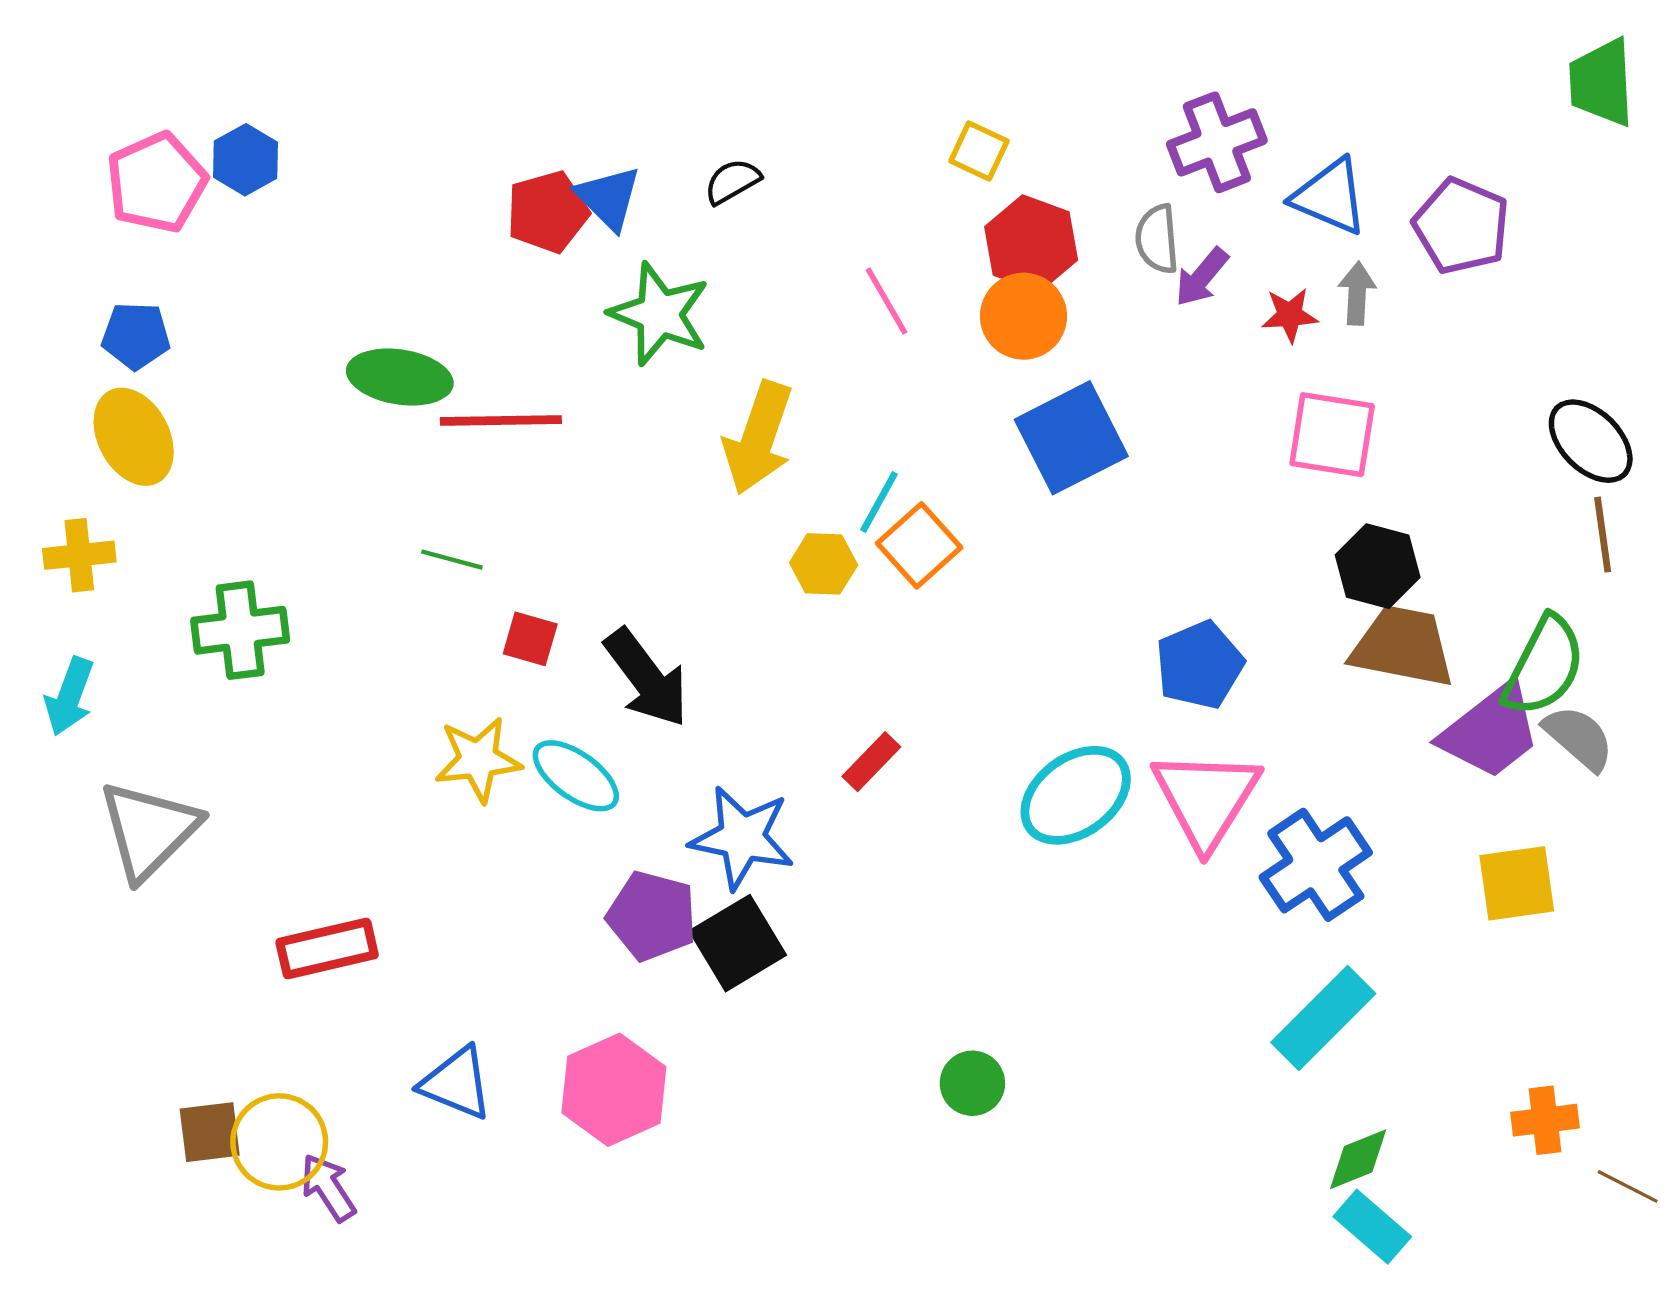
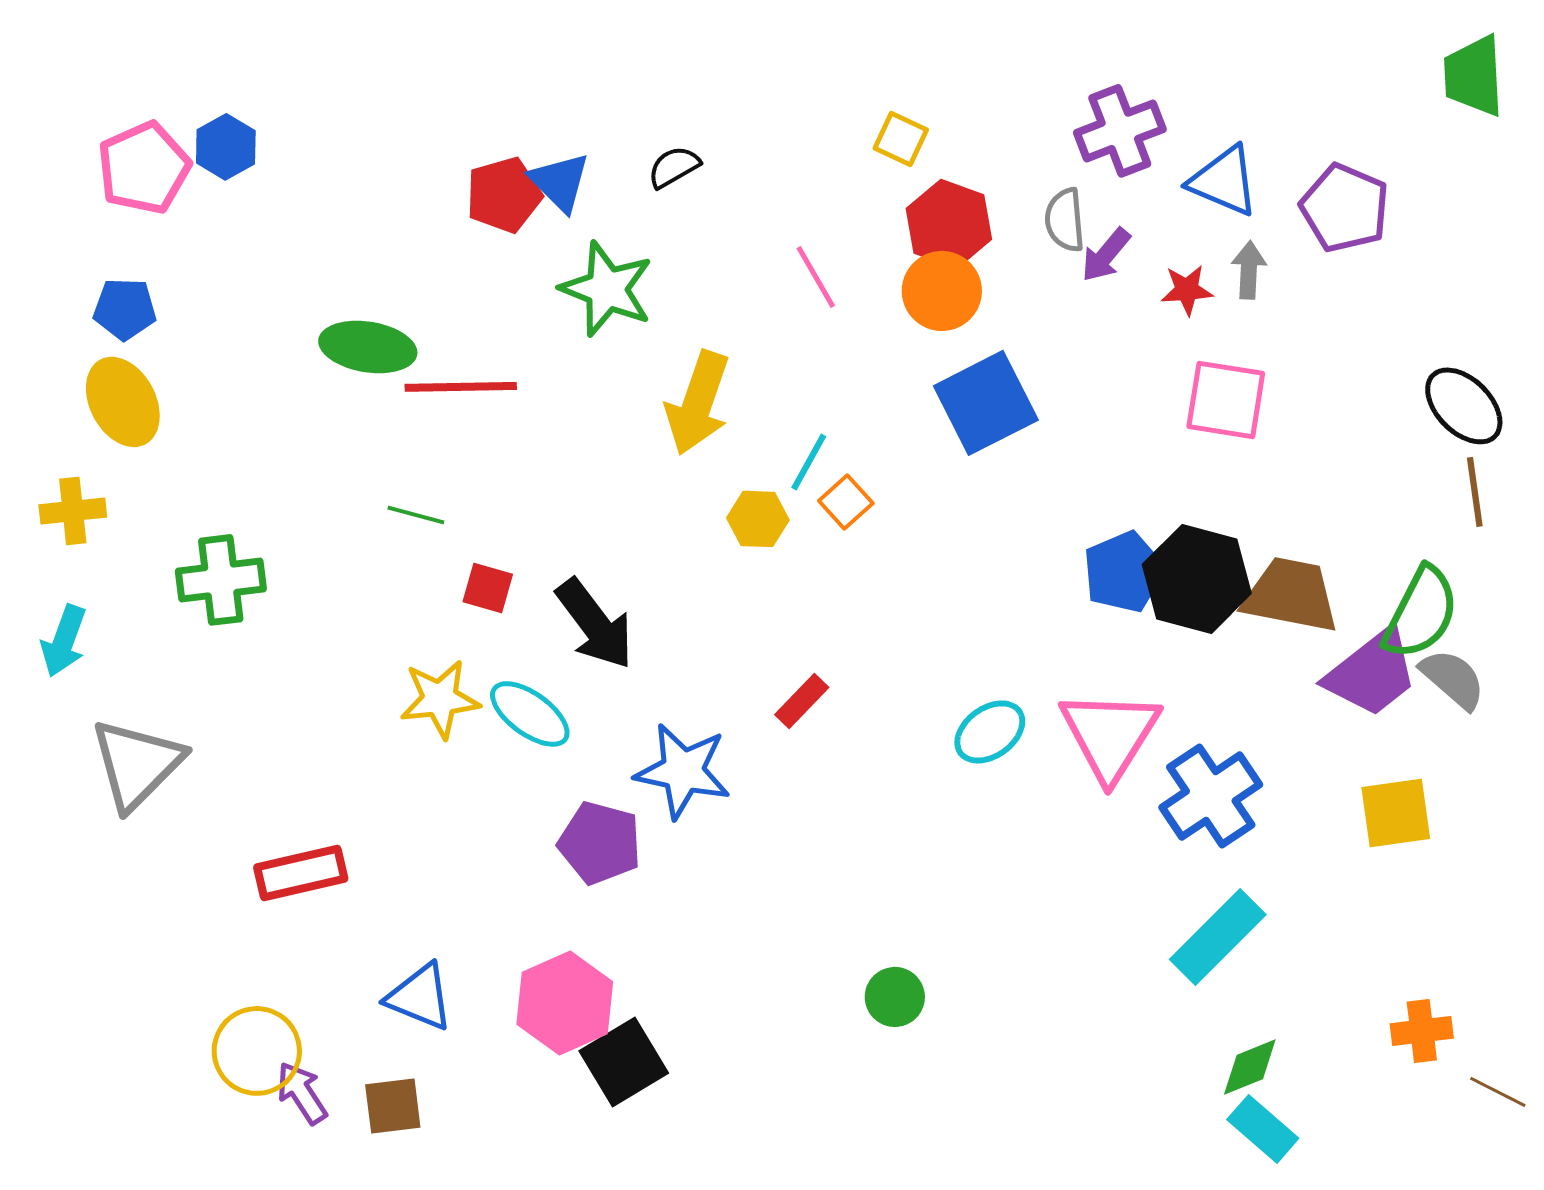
orange square: (919, 545) -> (846, 502), size x0.7
black hexagon: (1378, 566) -> (1197, 579), moved, size x1.4
blue pentagon: (1200, 665) -> (1124, 572), moved
cyan ellipse: (1076, 795) -> (990, 732), size x0.7
black square: (738, 943) -> (624, 1062), moved
brown square: (210, 1132) -> (393, 1106), moved

